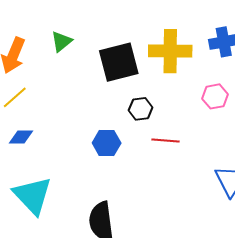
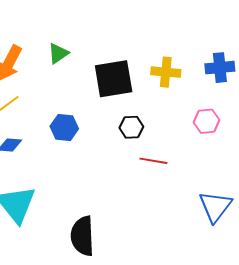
yellow cross: (170, 51) -> (166, 72), size x0.7
blue hexagon: (107, 143) -> (64, 127), moved

